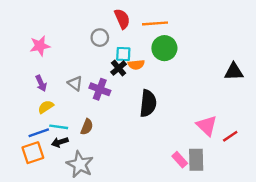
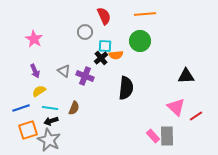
orange line: (155, 23) -> (145, 14), moved
pink star: (40, 46) -> (34, 39), turned -30
black triangle: (234, 72) -> (186, 76), moved
blue line: (39, 133) -> (21, 108), moved
gray star: (80, 164) -> (49, 140), moved

